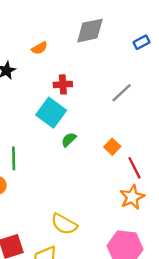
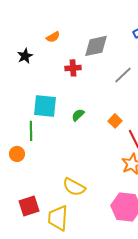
gray diamond: (90, 31) -> (96, 46), moved
cyan square: (51, 113) -> (45, 106), moved, turned -30

